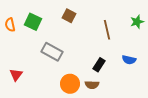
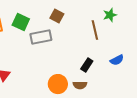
green star: (137, 22) -> (110, 15), moved
gray rectangle: (52, 52) -> (41, 37), moved, turned -40
blue semicircle: (129, 60) -> (117, 60), turned -40

